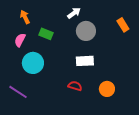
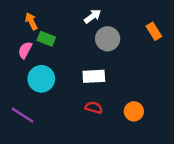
green rectangle: (46, 34) -> (46, 39), moved
white rectangle: (85, 61) -> (94, 76), moved

